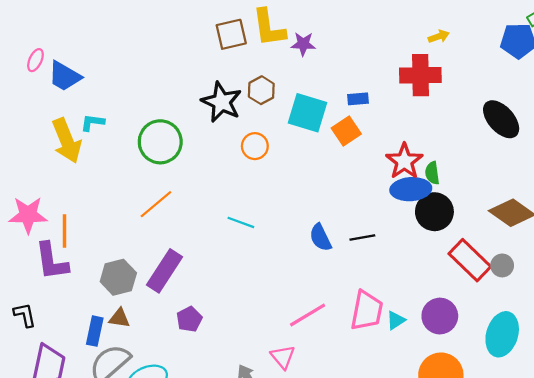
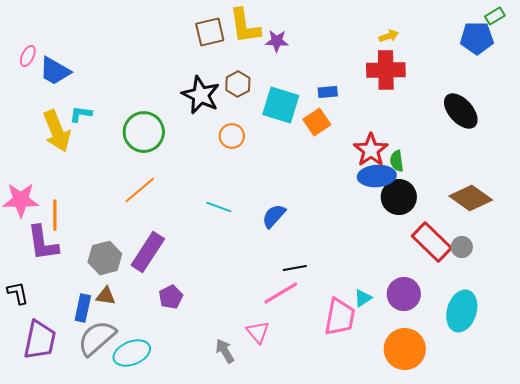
yellow arrow: (439, 36) -> (389, 36), moved
blue semicircle: (320, 238) -> (274, 216), moved, turned 68
black line: (362, 238) -> (295, 268), moved
pink trapezoid: (367, 311) -> (340, 317), moved

